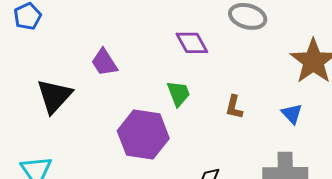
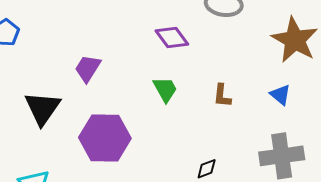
purple trapezoid: (104, 62) -> (88, 68), turned 72
purple hexagon: (143, 135) -> (105, 138), moved

